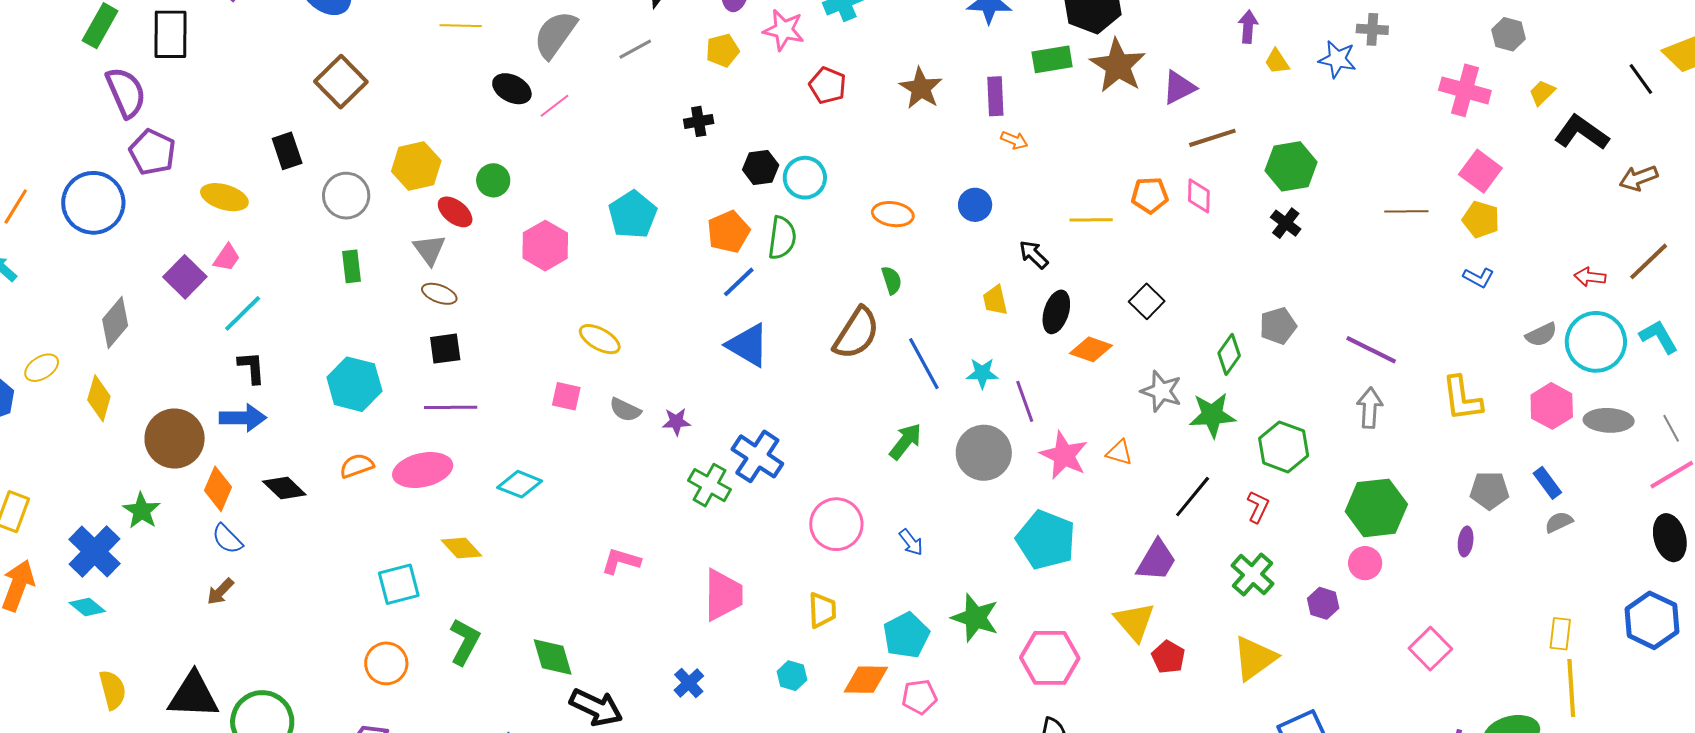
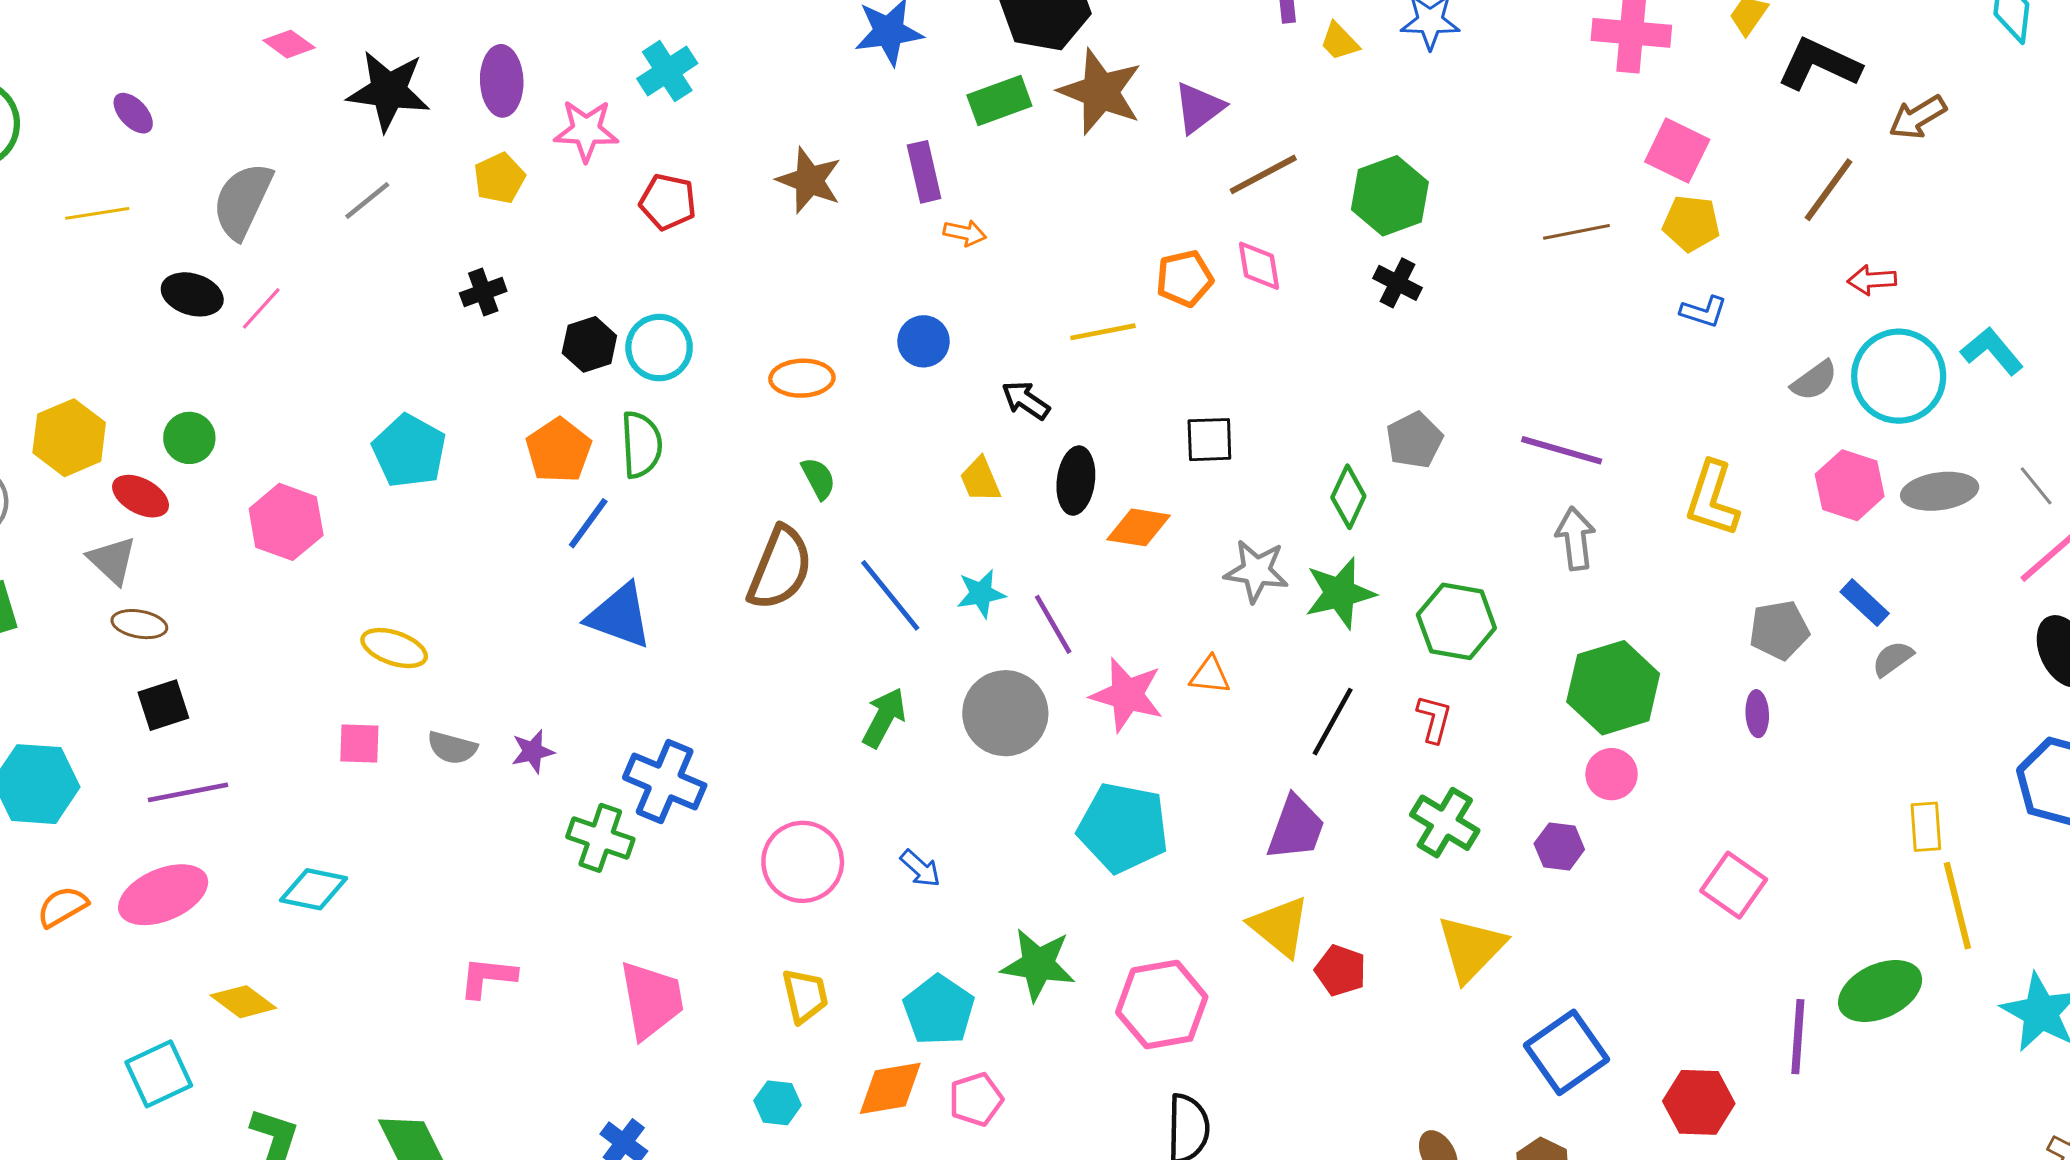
brown line: (1649, 261) -> (1828, 190), moved
black square: (1147, 301) -> (1209, 440), turned -36
yellow L-shape: (1462, 398) -> (1712, 499), turned 36

